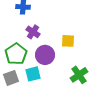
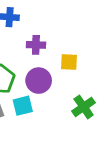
purple cross: (33, 32) -> (36, 45), moved, turned -32

